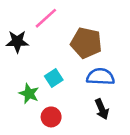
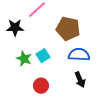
green star: (29, 94) -> (24, 59), moved

